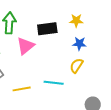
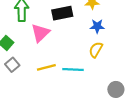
yellow line: (22, 89) -> (46, 67), moved

